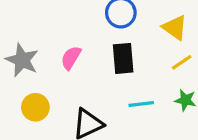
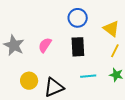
yellow line: (182, 62) -> (115, 51), turned -32
yellow circle: (35, 107) -> (29, 81), moved

